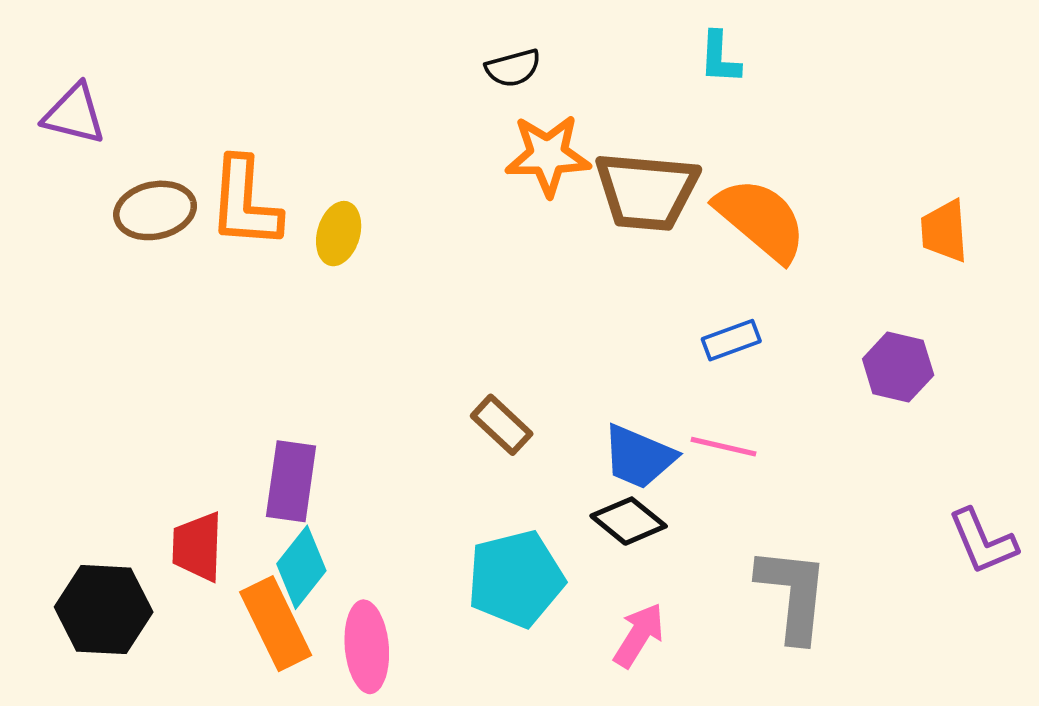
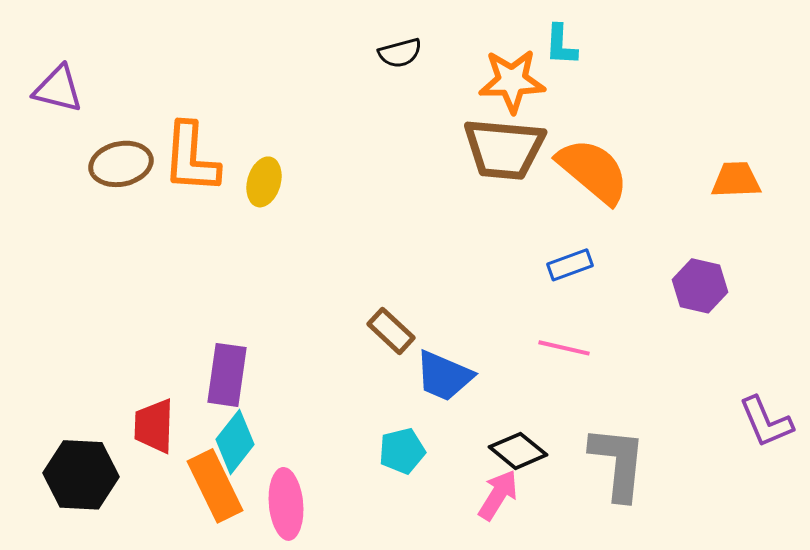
orange star: (548, 155) -> (512, 81), moved
orange trapezoid: (944, 231) -> (736, 180), turned 92
blue trapezoid: (639, 457) -> (444, 376), moved
black diamond: (629, 521) -> (518, 451), moved
cyan pentagon: (516, 579) -> (402, 451), size x0.6

